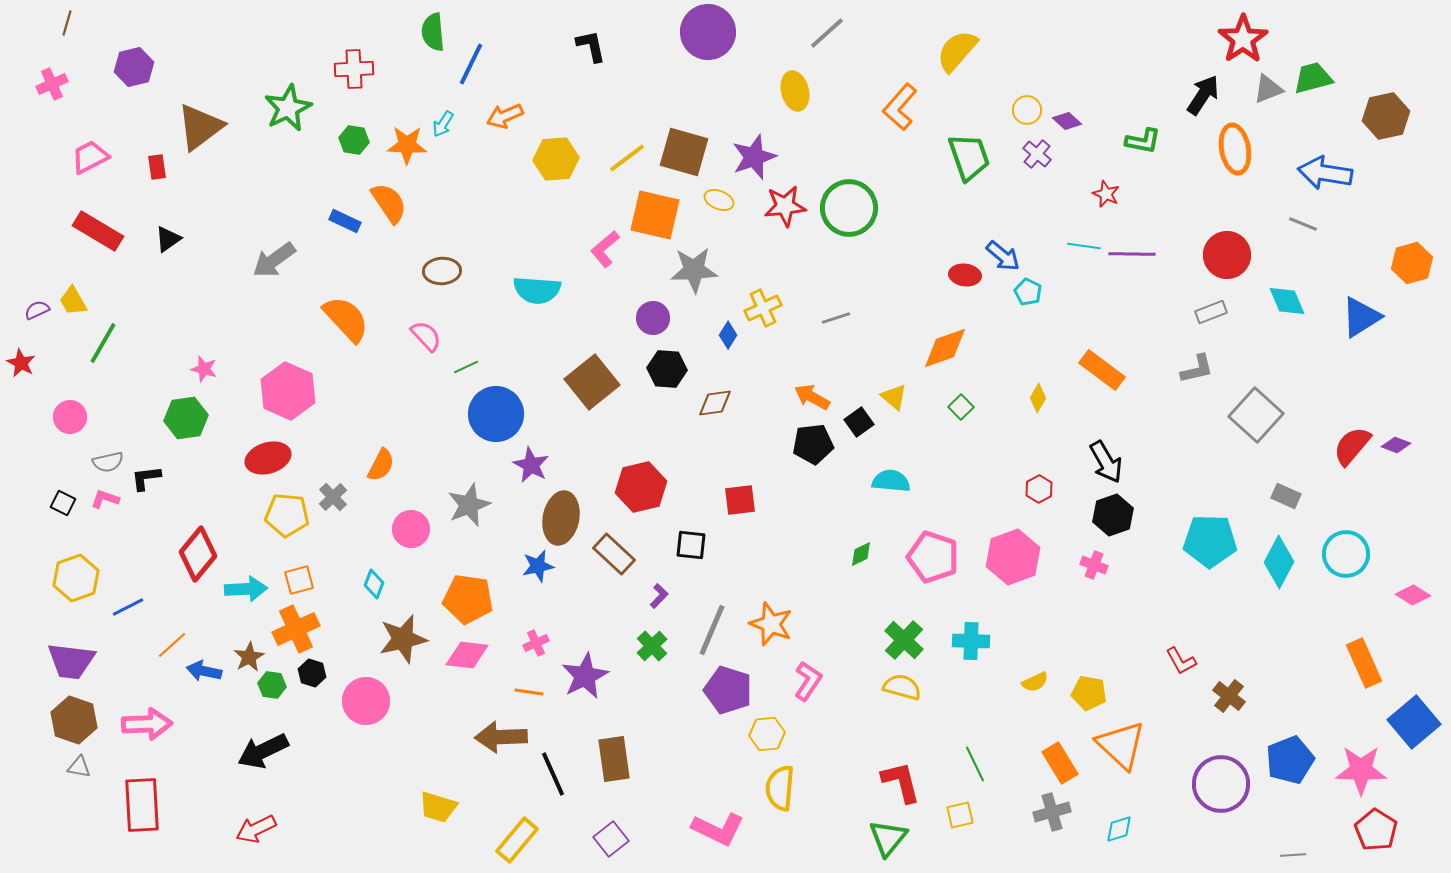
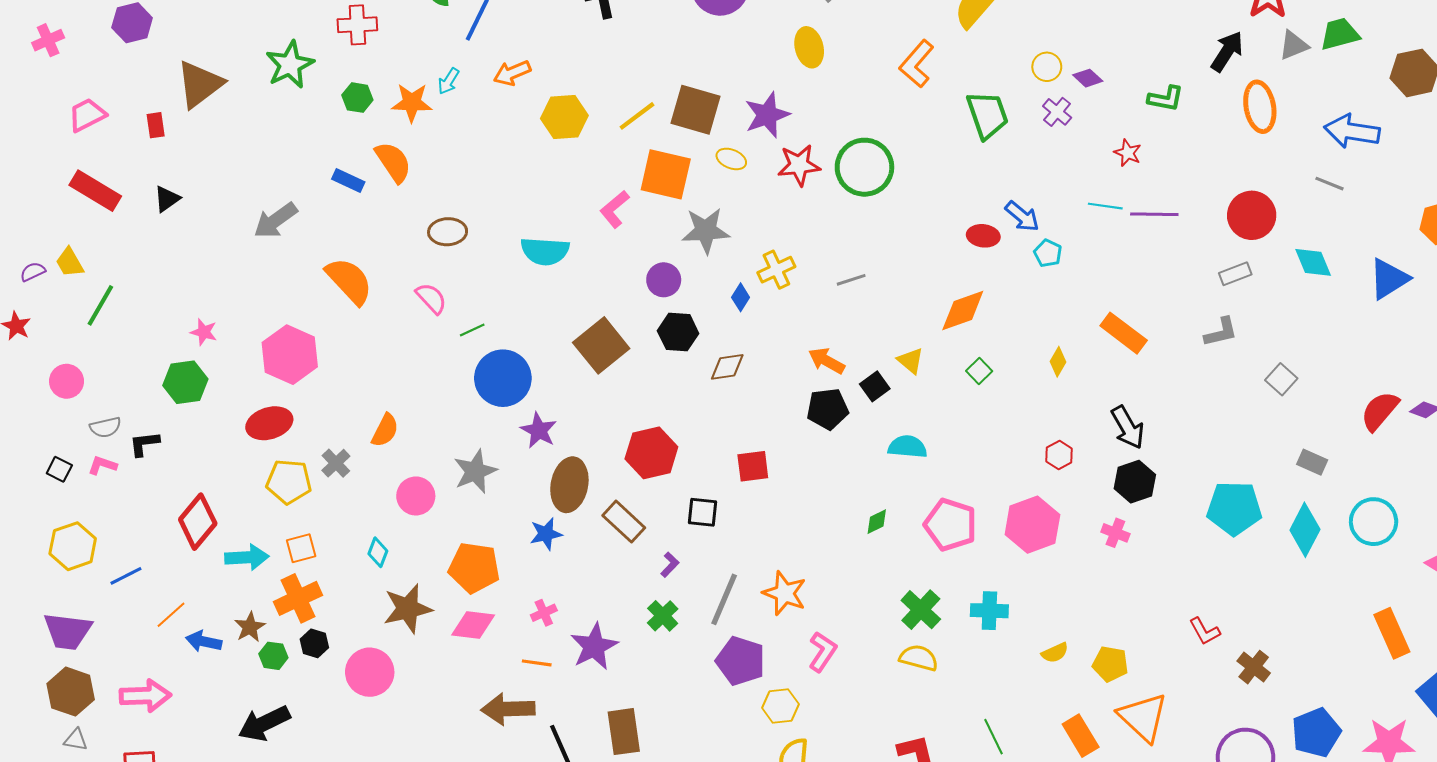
gray square: (1256, 415) -> (1281, 379), size x0.6

